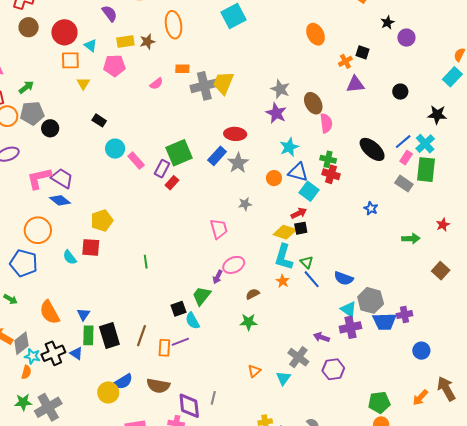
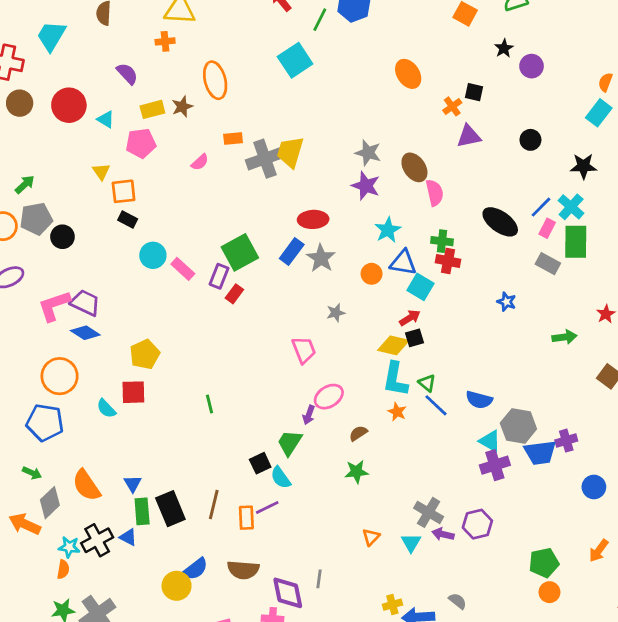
orange square: (70, 60) -> (124, 191), moved
purple arrow: (321, 337) -> (443, 534), moved
gray diamond: (21, 343) -> (50, 503), moved

